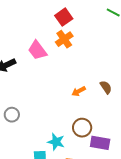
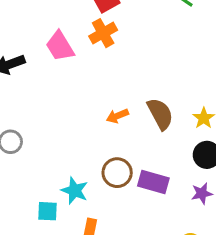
brown semicircle: (106, 87) -> (160, 114), size x1.5
purple rectangle: (100, 143) -> (153, 182), moved

